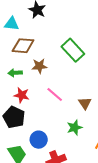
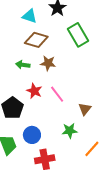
green rectangle: (73, 50) -> (78, 35), moved
red star: (22, 95) -> (34, 91), moved

